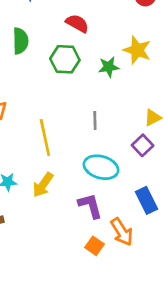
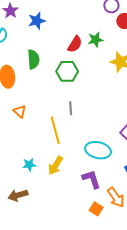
red semicircle: (77, 23) -> (75, 44), turned 96
green star: (109, 67) -> (96, 40), moved
gray line: (95, 120) -> (71, 108), moved

